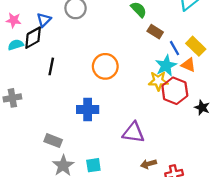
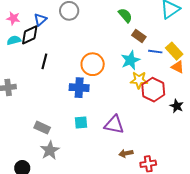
blue line: (175, 48) -> (155, 52), turned -56
orange triangle: (188, 65) -> (178, 67), moved
cyan star: (166, 66) -> (130, 60), moved
blue cross: (88, 109) -> (79, 88), moved
cyan square: (93, 165) -> (81, 123), moved

